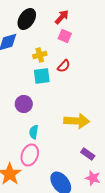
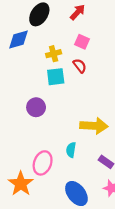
pink square: (65, 36) -> (82, 42), moved
red semicircle: (64, 66) -> (80, 66), turned -80
cyan semicircle: (34, 132) -> (71, 150), moved

